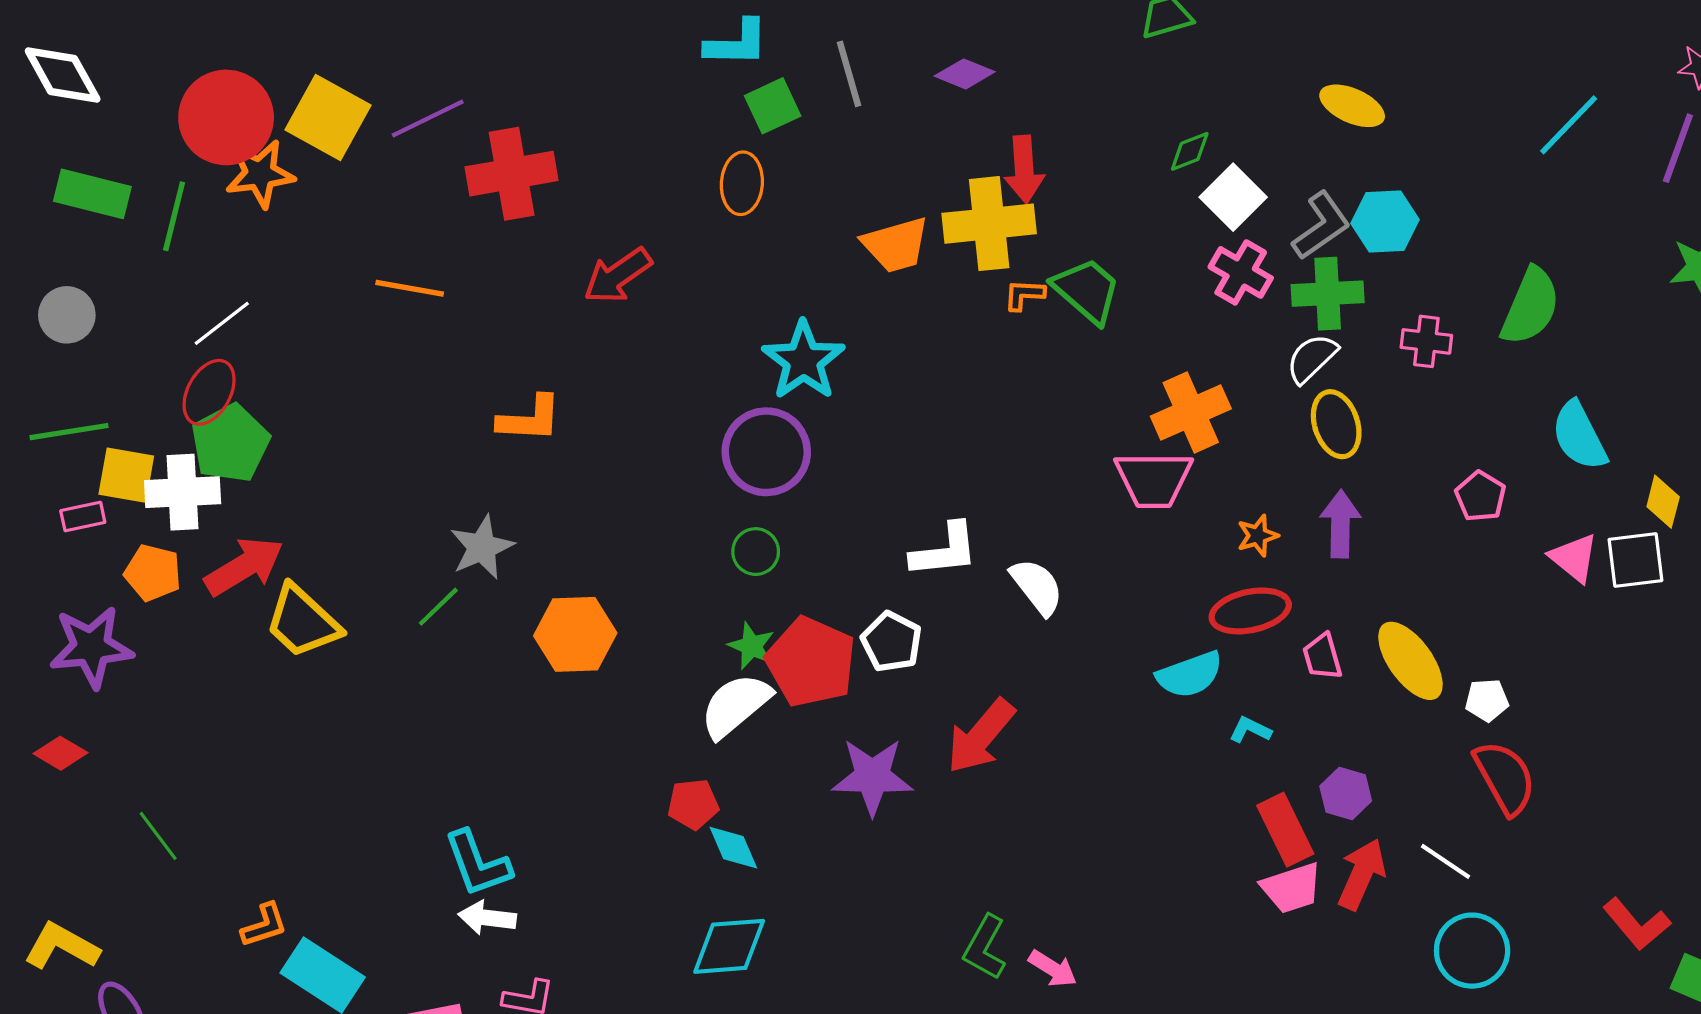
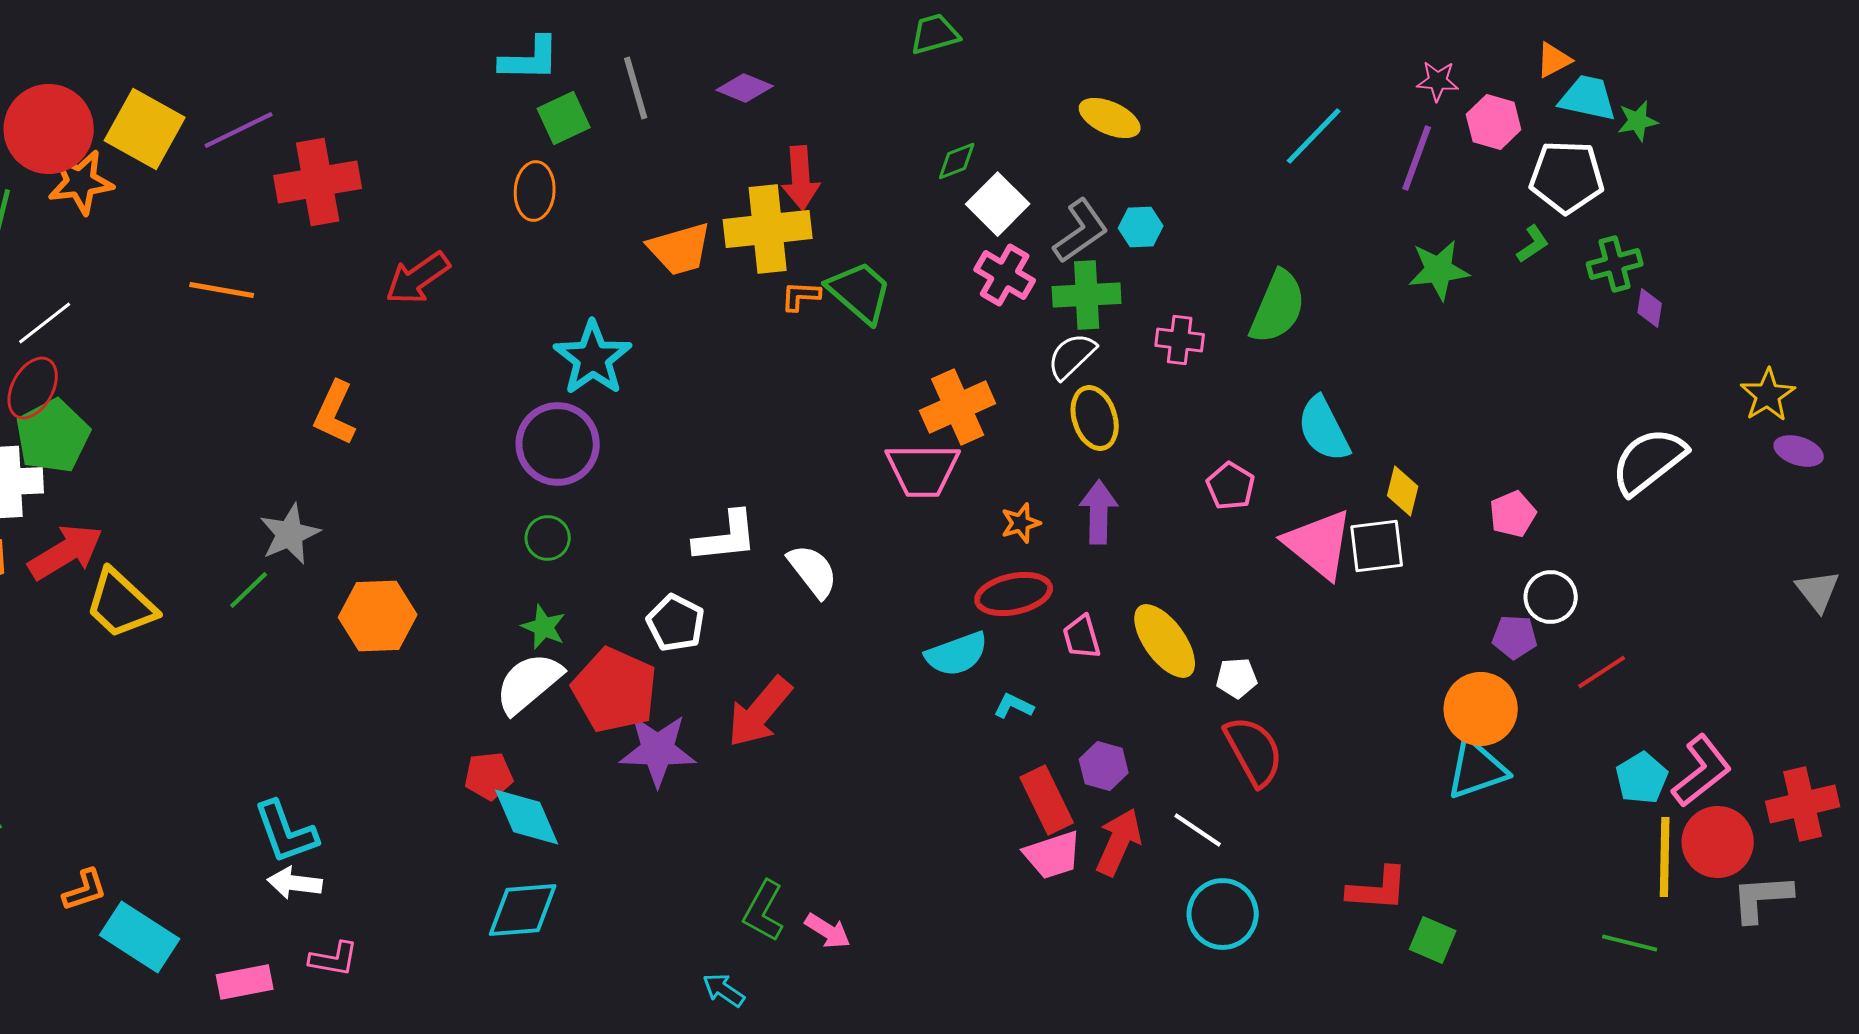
cyan hexagon: (1385, 221) -> (1141, 227), size x0.7
orange L-shape: (530, 419) -> (335, 413), turned 112
pink triangle: (1574, 558) -> (1319, 544), size x1.5
red pentagon: (811, 662) -> (615, 690), moved
cyan diamond: (733, 848) -> (527, 817), size x1.4
red L-shape: (1637, 924) -> (1378, 889), turned -46

